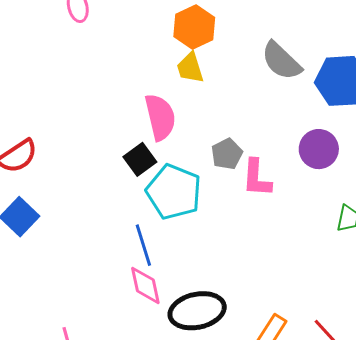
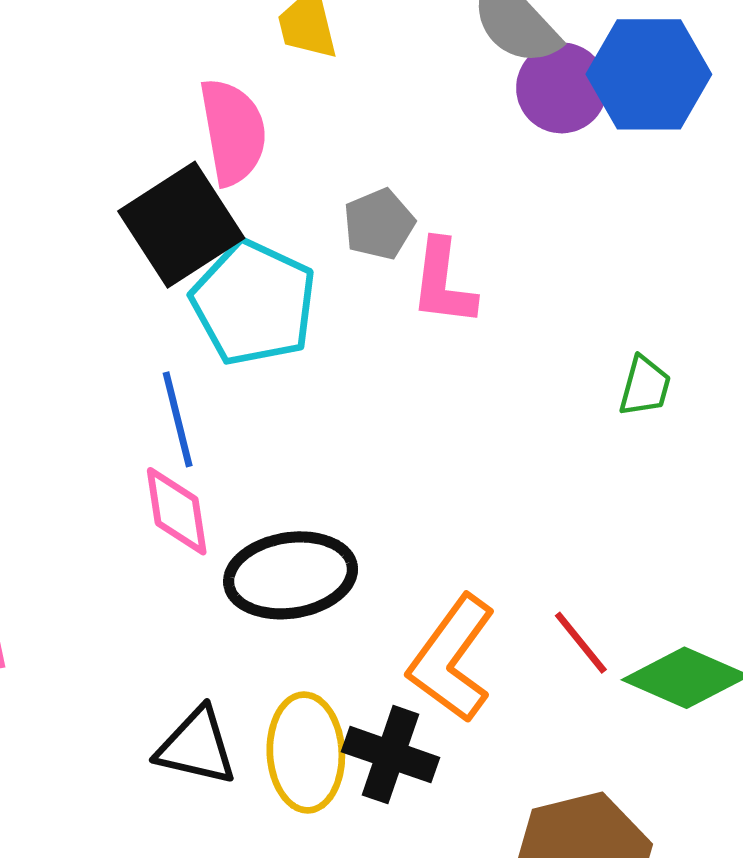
purple circle: (319, 149) -> (562, 88), moved
black square: (140, 159) -> (181, 225), size x1.6

